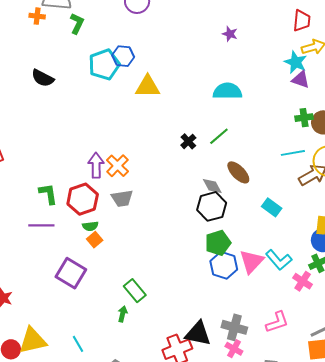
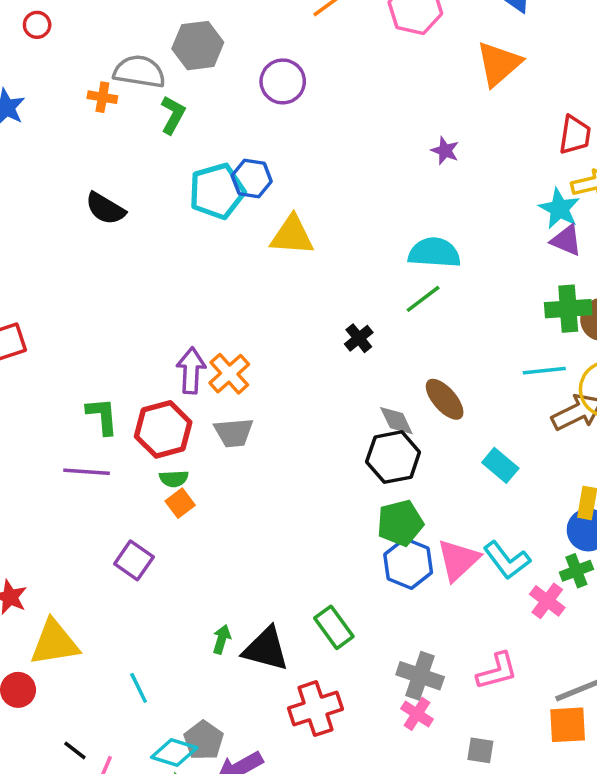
green cross: (304, 118) -> (568, 309), size x1.4
green line: (219, 136) -> (423, 299), moved
purple square: (71, 273) -> (134, 560), size x0.7
green rectangle: (135, 291) -> (334, 627), moved
black triangle: (198, 334) -> (266, 649), moved
yellow triangle: (33, 340) -> (54, 643), moved

